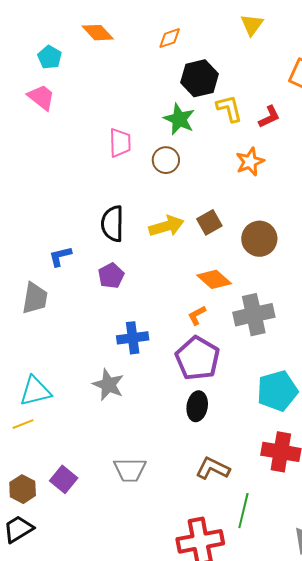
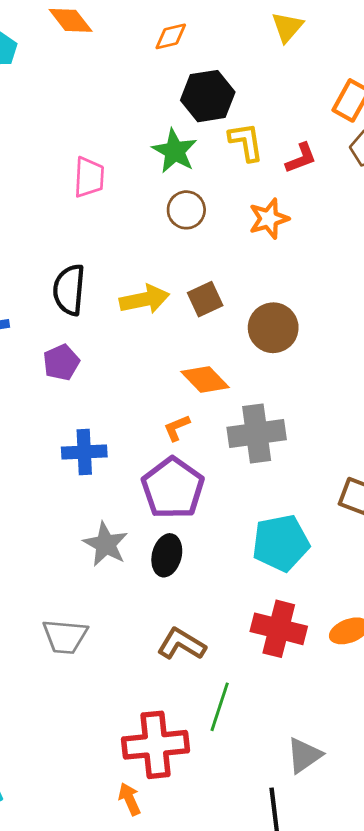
brown circle: (166, 160) -> (186, 210), moved
gray star: (108, 385) -> (106, 544), moved

